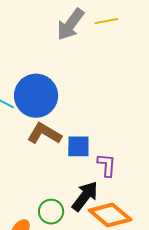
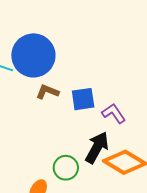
brown L-shape: (44, 134) -> (47, 92), size x0.7
purple L-shape: (107, 165) -> (114, 113), turned -30

